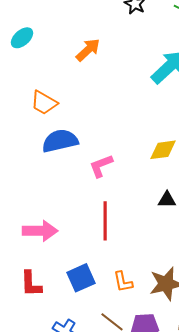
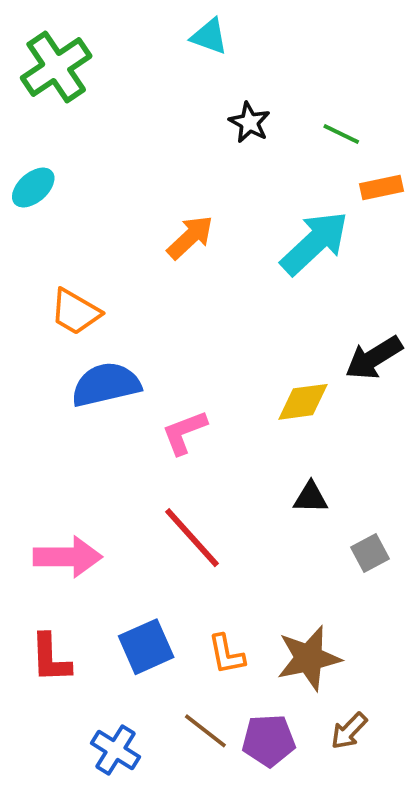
orange arrow: (88, 50) -> (190, 237), moved
red line: (105, 221) -> (192, 538), turned -42

